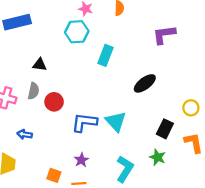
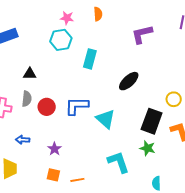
blue L-shape: (84, 122) -> (77, 106), moved
black rectangle: (165, 129) -> (152, 121), size x1.4
purple star: (81, 160) -> (54, 149), moved
cyan L-shape: (125, 169) -> (118, 162), turned -45

